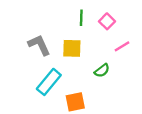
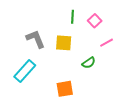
cyan rectangle: (49, 82) -> (25, 71), moved

